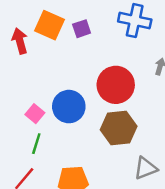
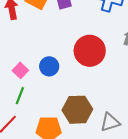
blue circle: (69, 107) -> (49, 66), size x0.7
brown hexagon: (119, 128) -> (77, 110), moved

